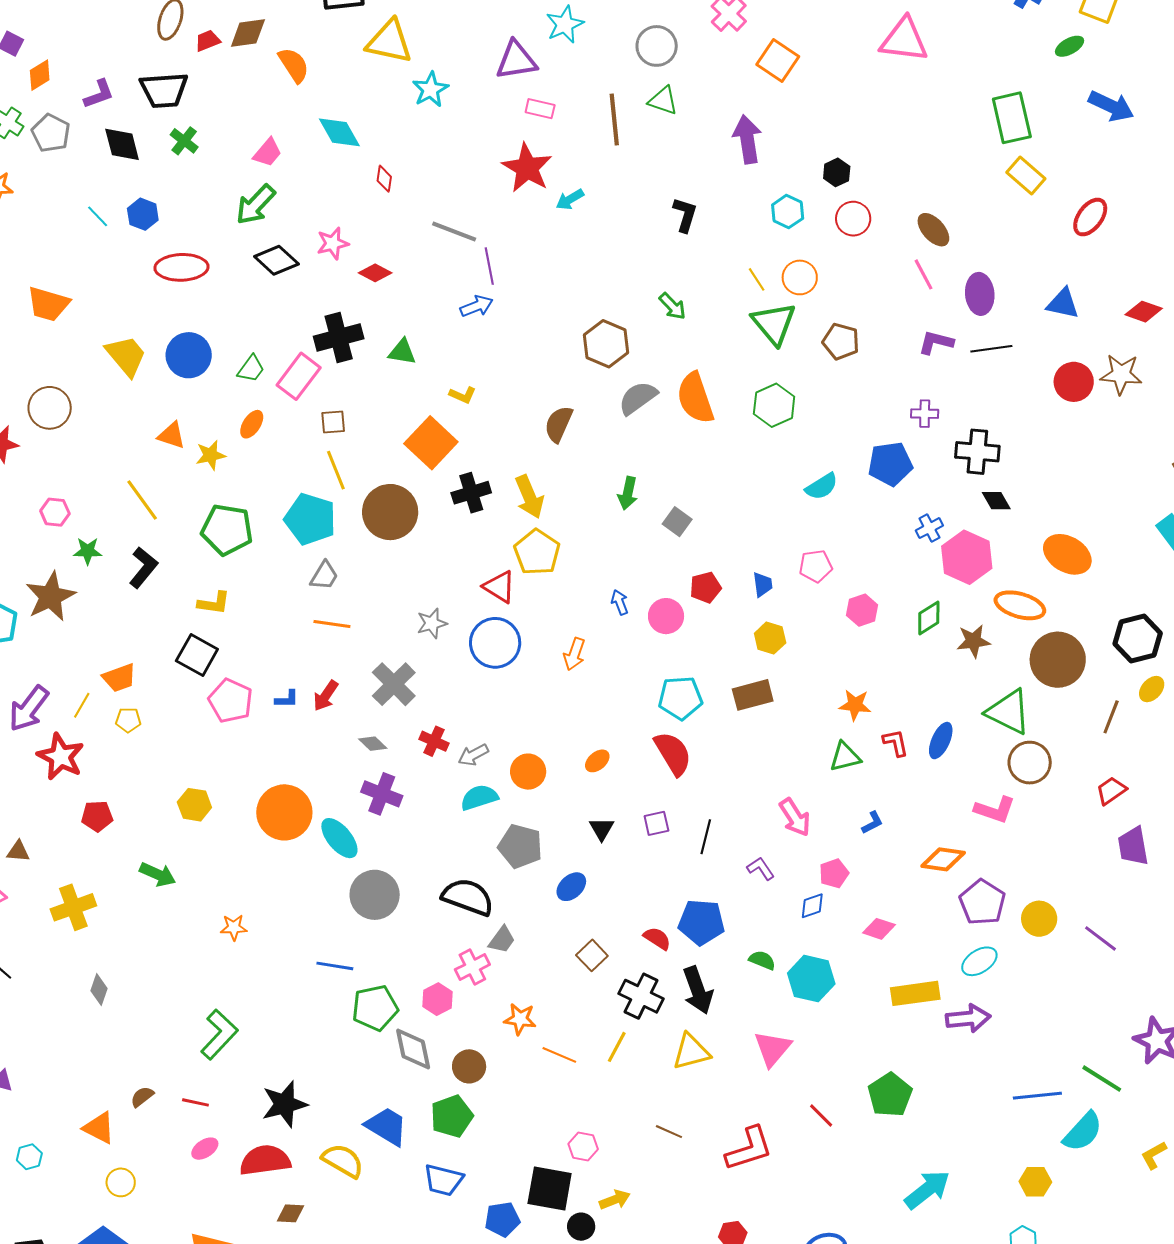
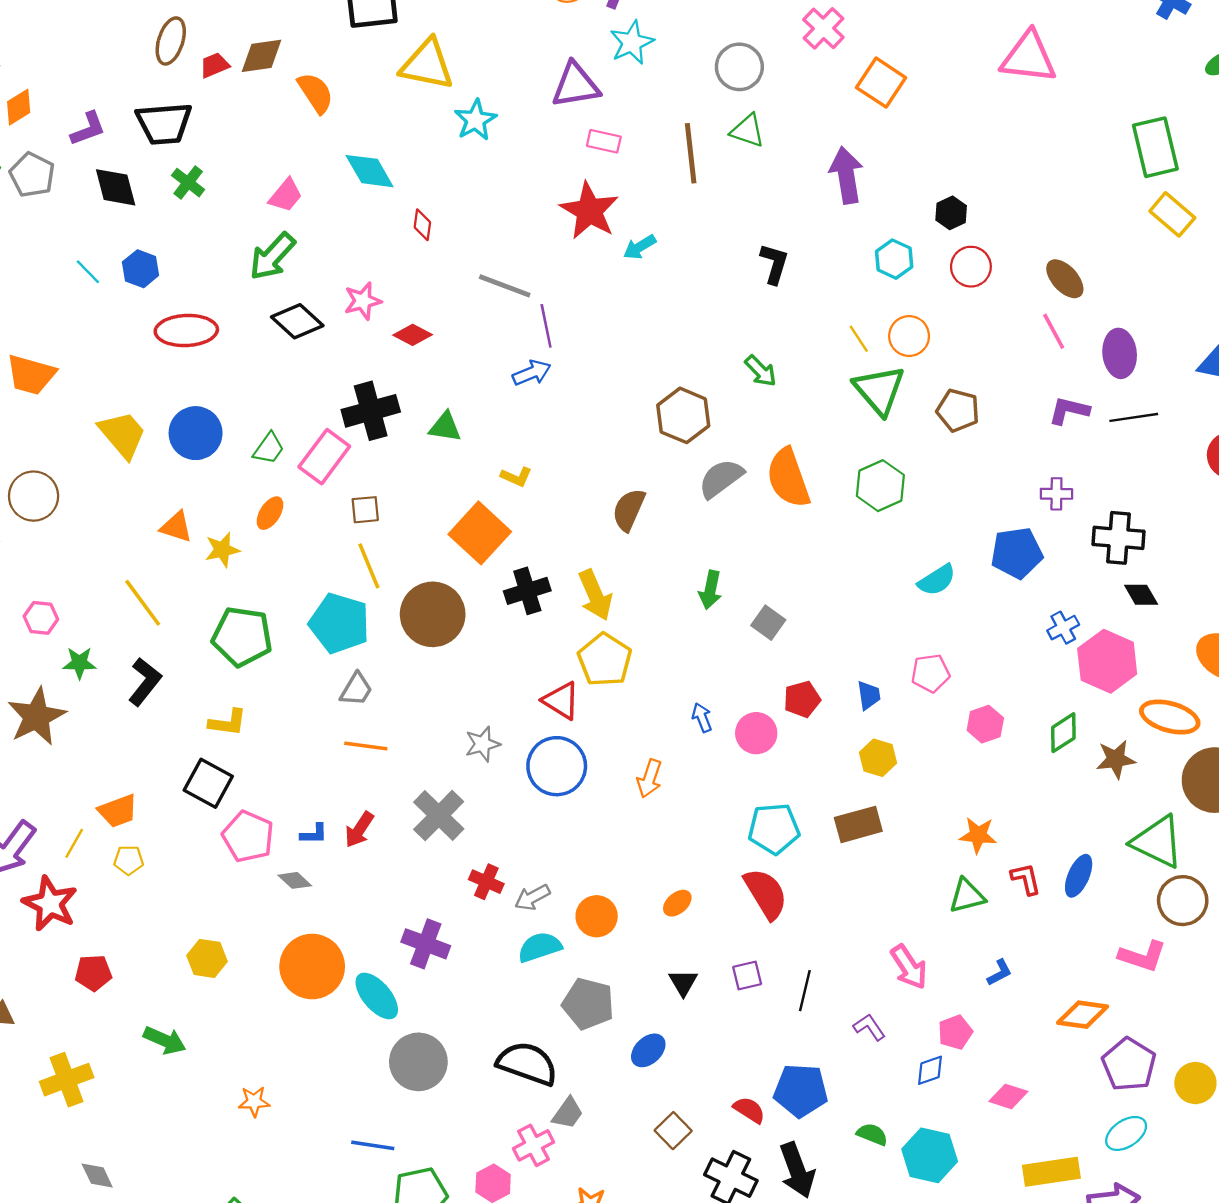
gray diamond: (373, 744) -> (295, 880), moved
gray diamond: (99, 990) -> (97, 1175), turned -44

